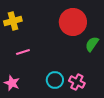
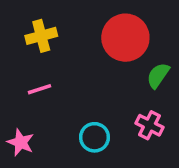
yellow cross: (13, 21) -> (41, 36), moved
pink cross: (77, 82) -> (149, 125), moved

